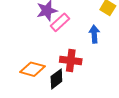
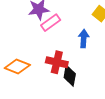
black diamond: (56, 79) -> (70, 76), moved, turned -50

